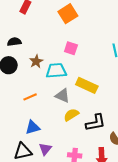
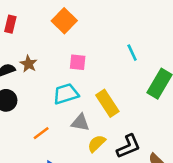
brown star: (36, 61) -> (29, 64), moved
yellow rectangle: (87, 85) -> (107, 103), turned 45

